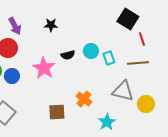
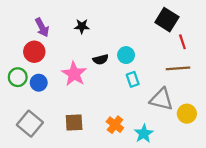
cyan rectangle: (109, 58) -> (133, 79), moved
orange cross: (84, 99) -> (115, 125), moved
brown square: (57, 112) -> (74, 122), moved

